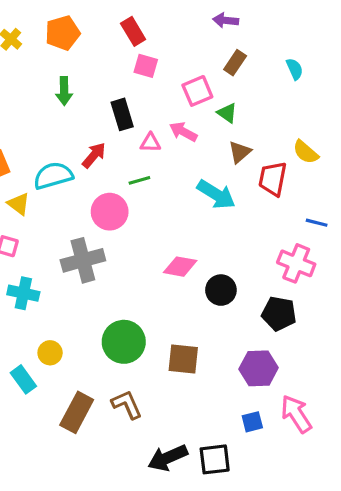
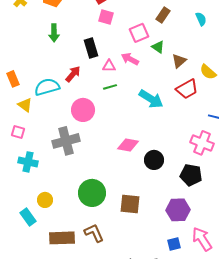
brown triangle: (240, 152) -> (179, 61), moved
red trapezoid: (273, 179) -> (187, 89), turned -130
green line: (139, 180) -> (110, 87), moved
brown rectangle: (77, 412) -> (62, 238), turned 60

